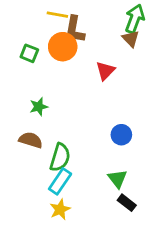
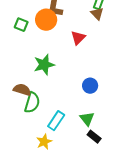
green star: (39, 107) -> (44, 65), moved, size x1.5
green semicircle: (60, 157) -> (32, 103), moved
cyan rectangle: (60, 181) -> (56, 121), moved

